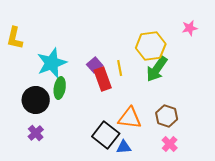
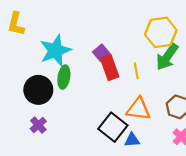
yellow line: (120, 68) -> (136, 71), moved

